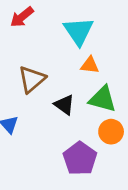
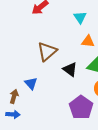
cyan triangle: (78, 31) -> (80, 17), size x0.6

